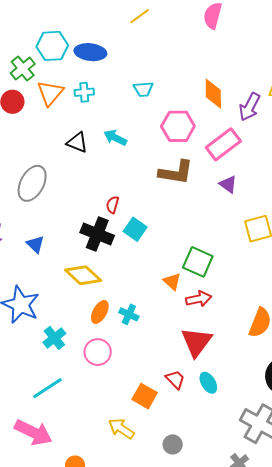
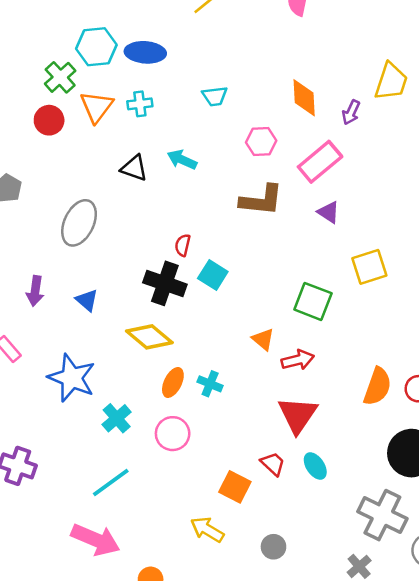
purple arrow: (250, 107) -> (351, 112), size x0.7
pink hexagon: (178, 126) -> (261, 142), size x0.7
green square: (198, 262) -> (313, 301), moved

